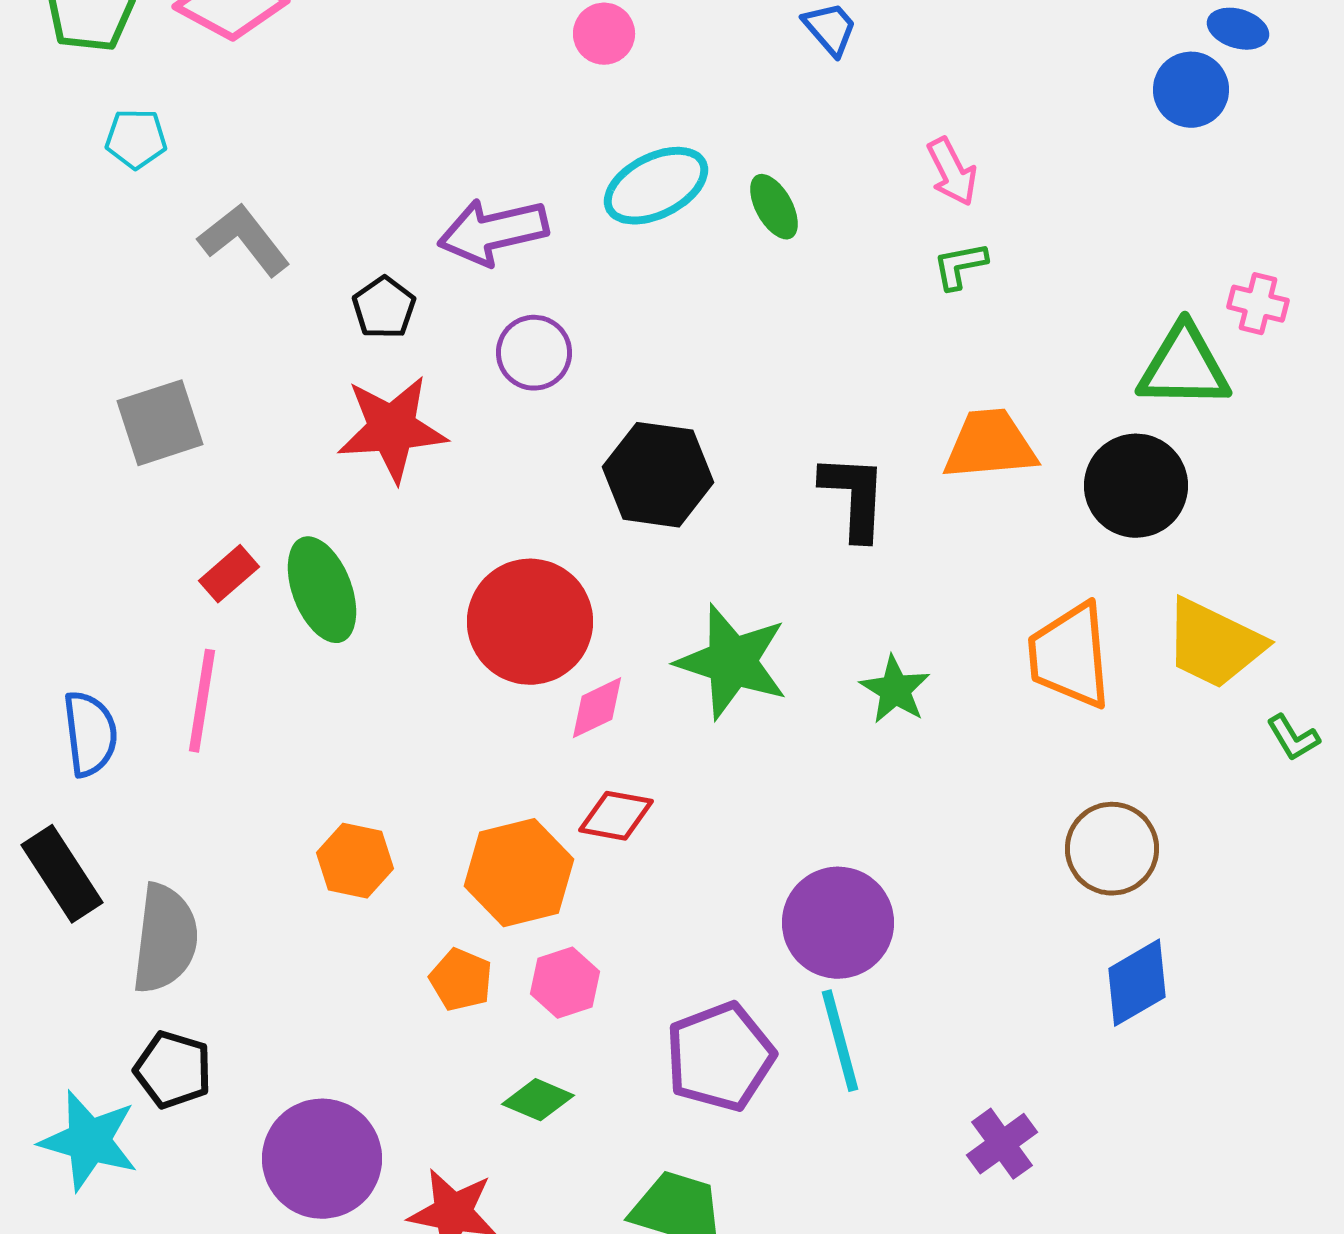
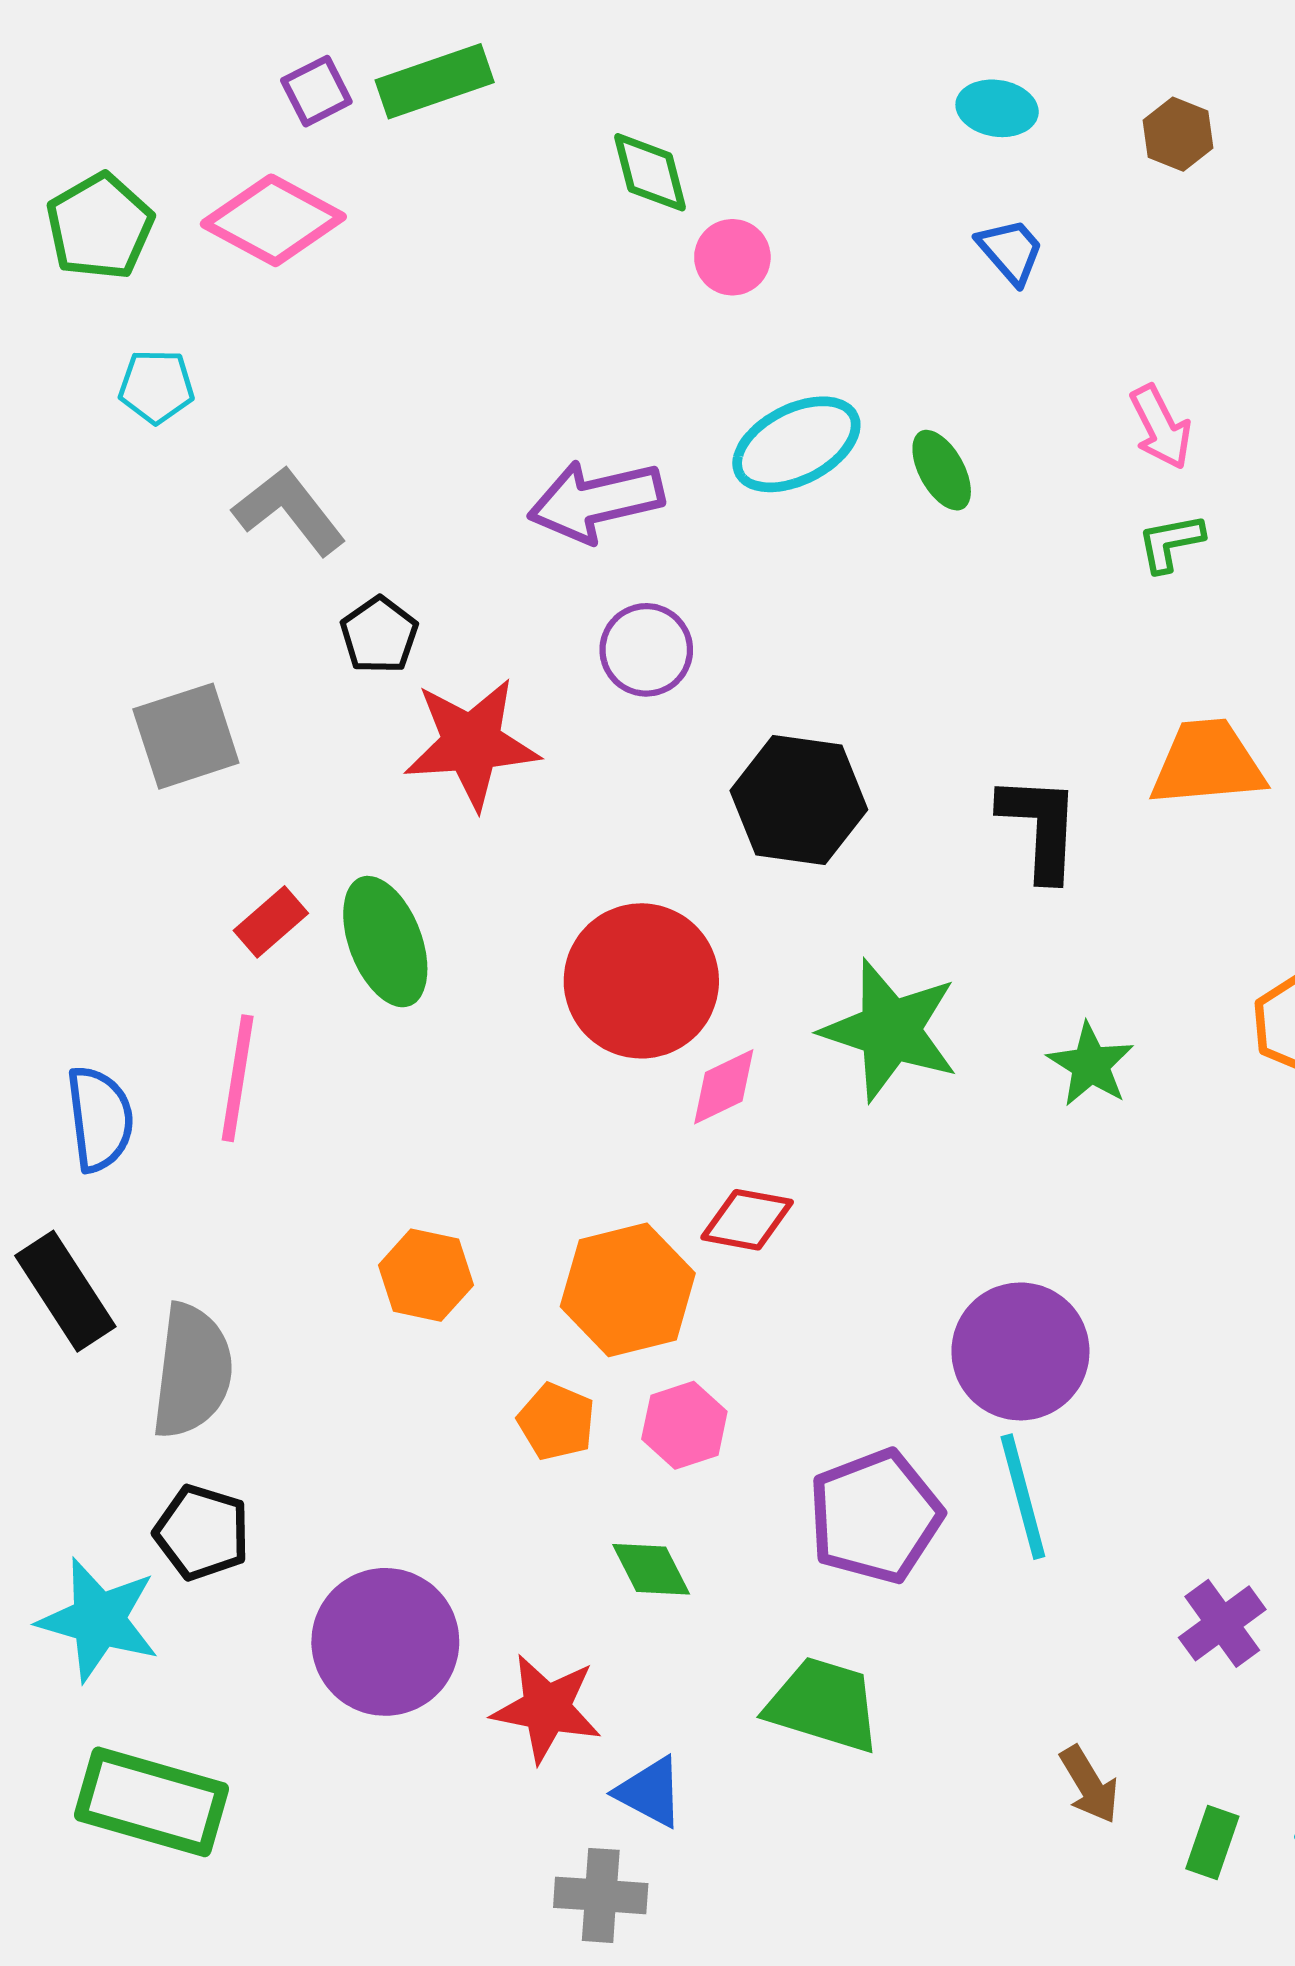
black pentagon: (384, 308) -> (379, 635), moved
green diamond: (538, 1100) -> (651, 1569), turned 40

